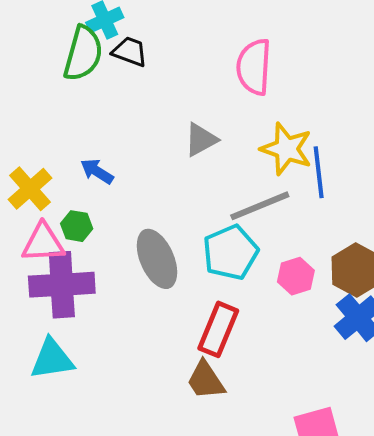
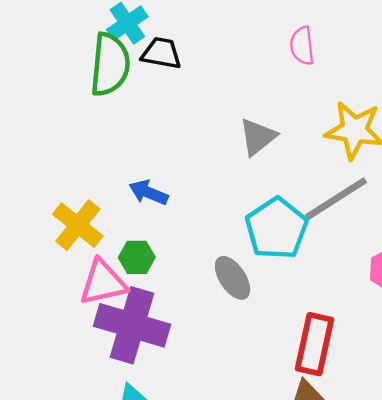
pink semicircle: (254, 67) -> (302, 46), size x0.6
cyan pentagon: (230, 252) -> (277, 228), moved
gray ellipse: (157, 259) -> (233, 278), size x0.7
purple cross: (62, 285) -> (132, 325), turned 30

